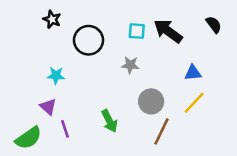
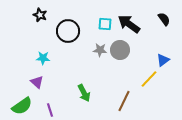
blue triangle: (193, 73) -> (163, 60), moved, turned -32
gray circle: (151, 101) -> (120, 50), moved
purple line: (65, 129) -> (50, 110), moved

